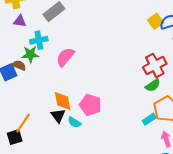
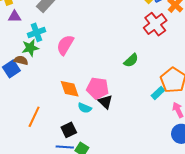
red cross: (155, 65) -> (155, 24), moved
green semicircle: (153, 85) -> (131, 60), moved
black triangle: (58, 116) -> (105, 102), moved
black square: (15, 137) -> (69, 130), moved

